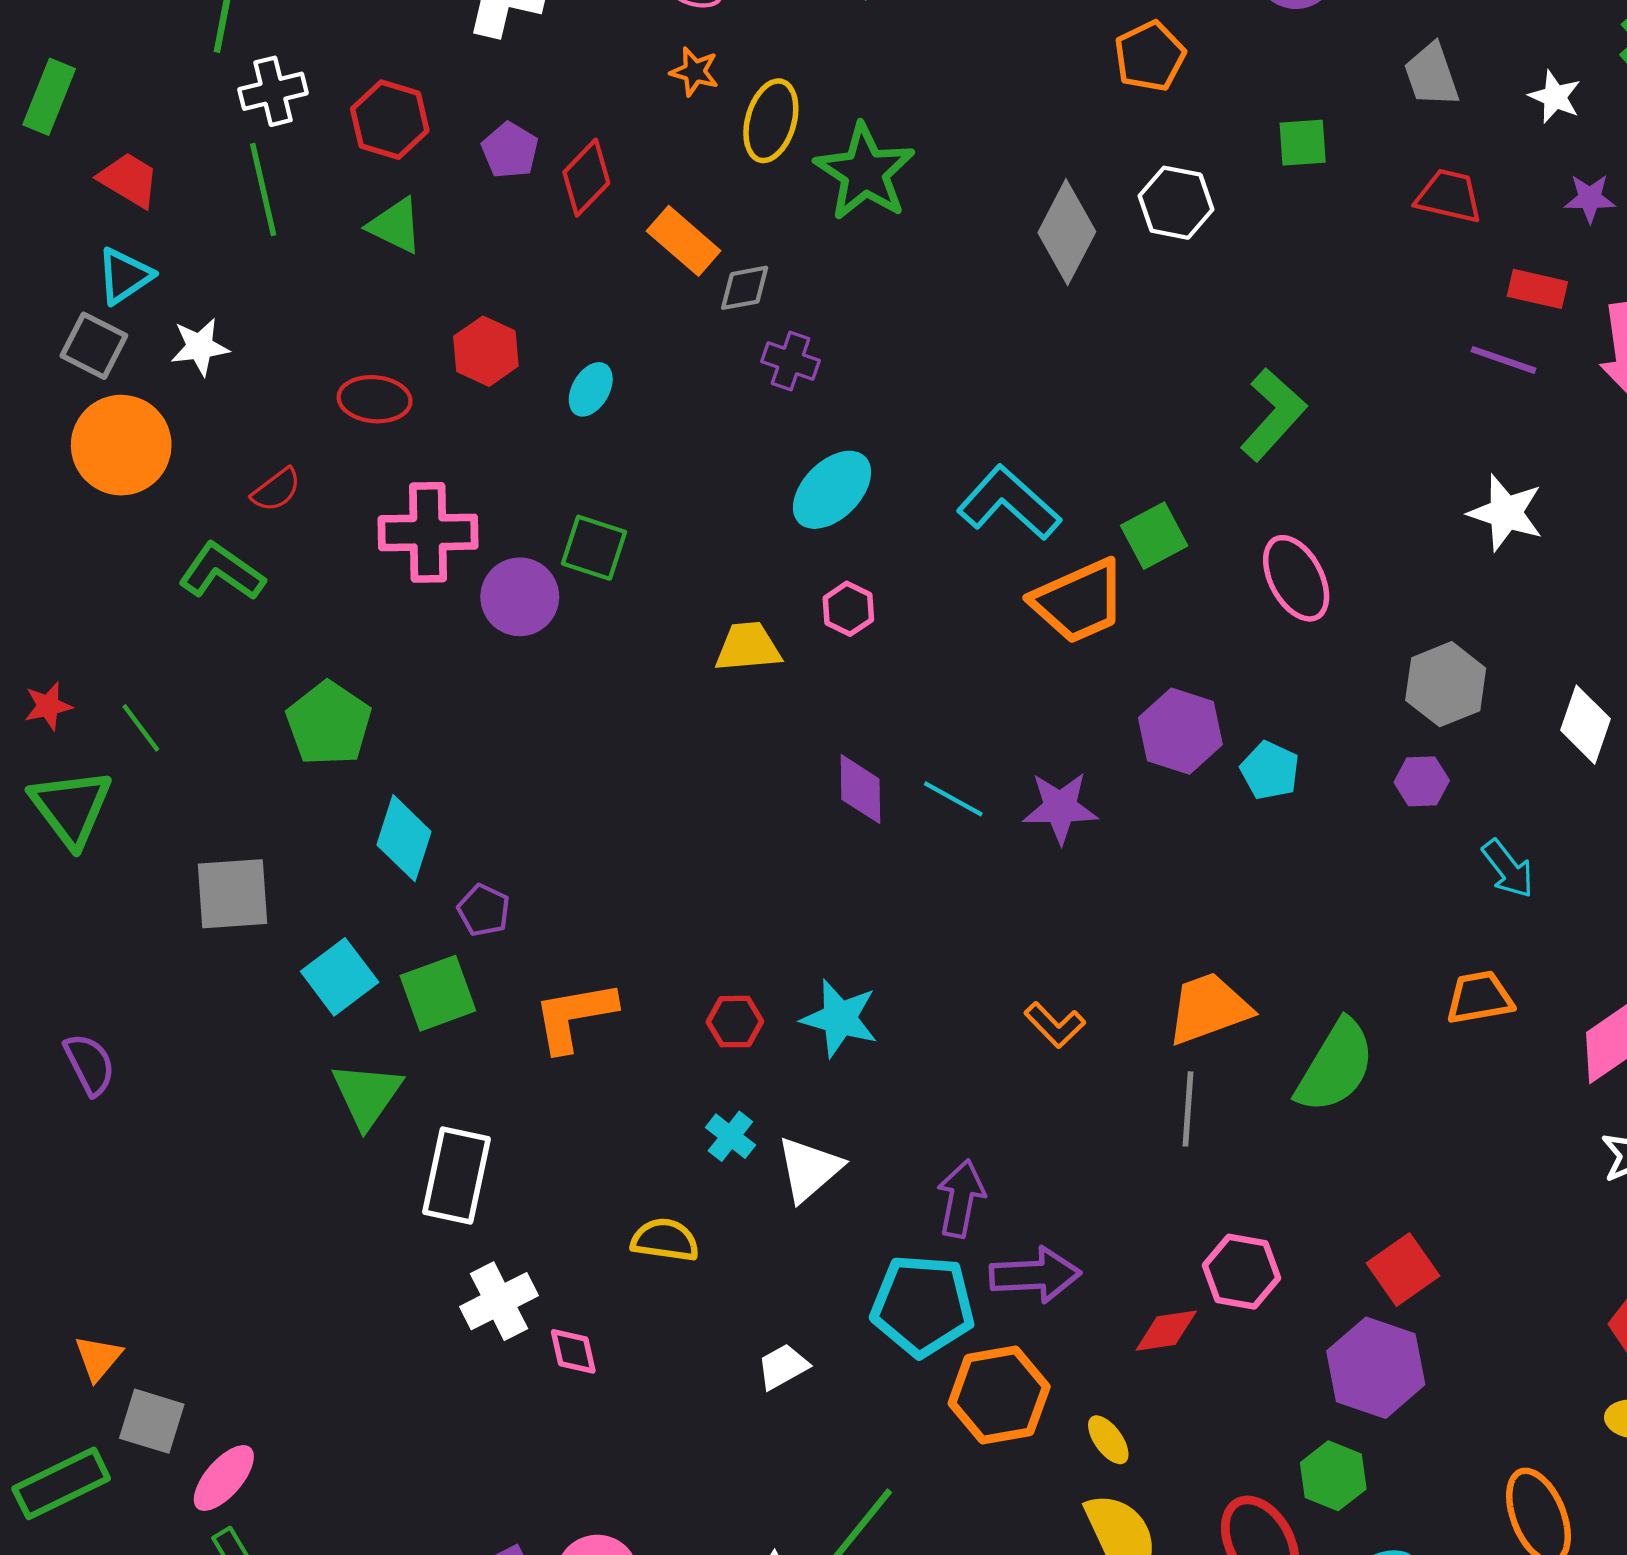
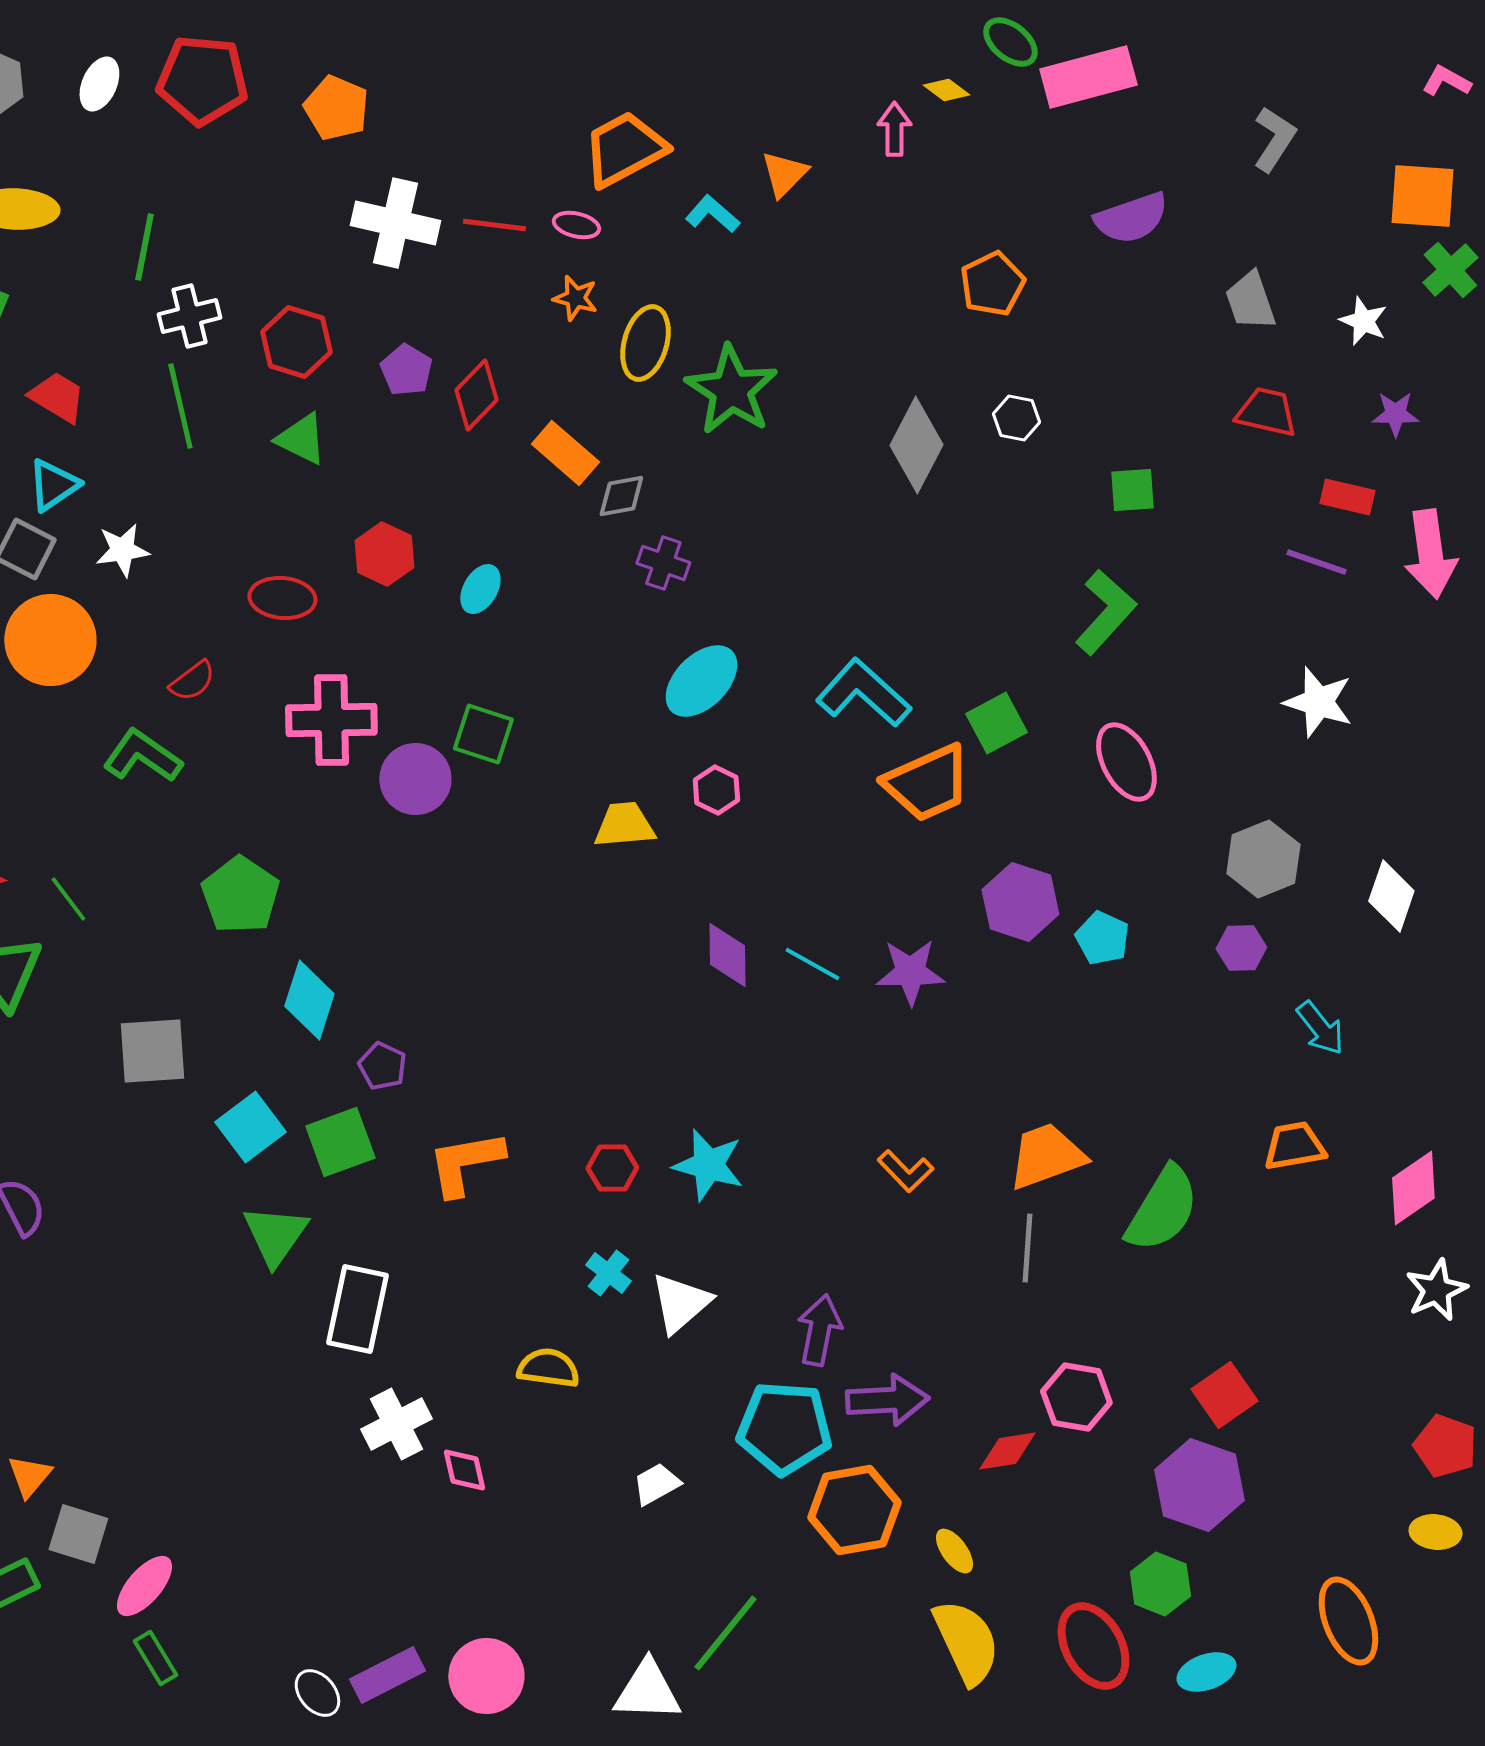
green square: (1303, 143) -> (1132, 490), moved
white hexagon: (1176, 203) -> (1016, 418), size x0.7

